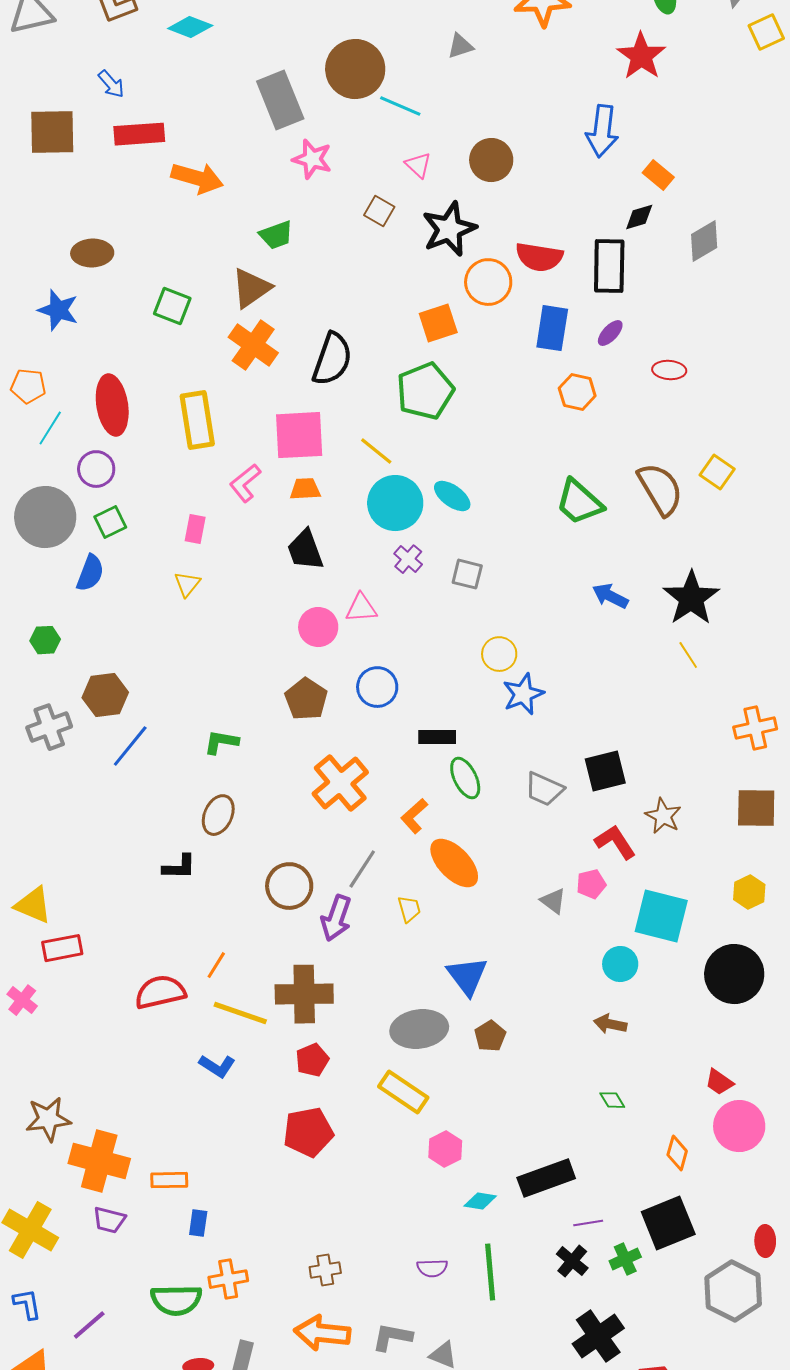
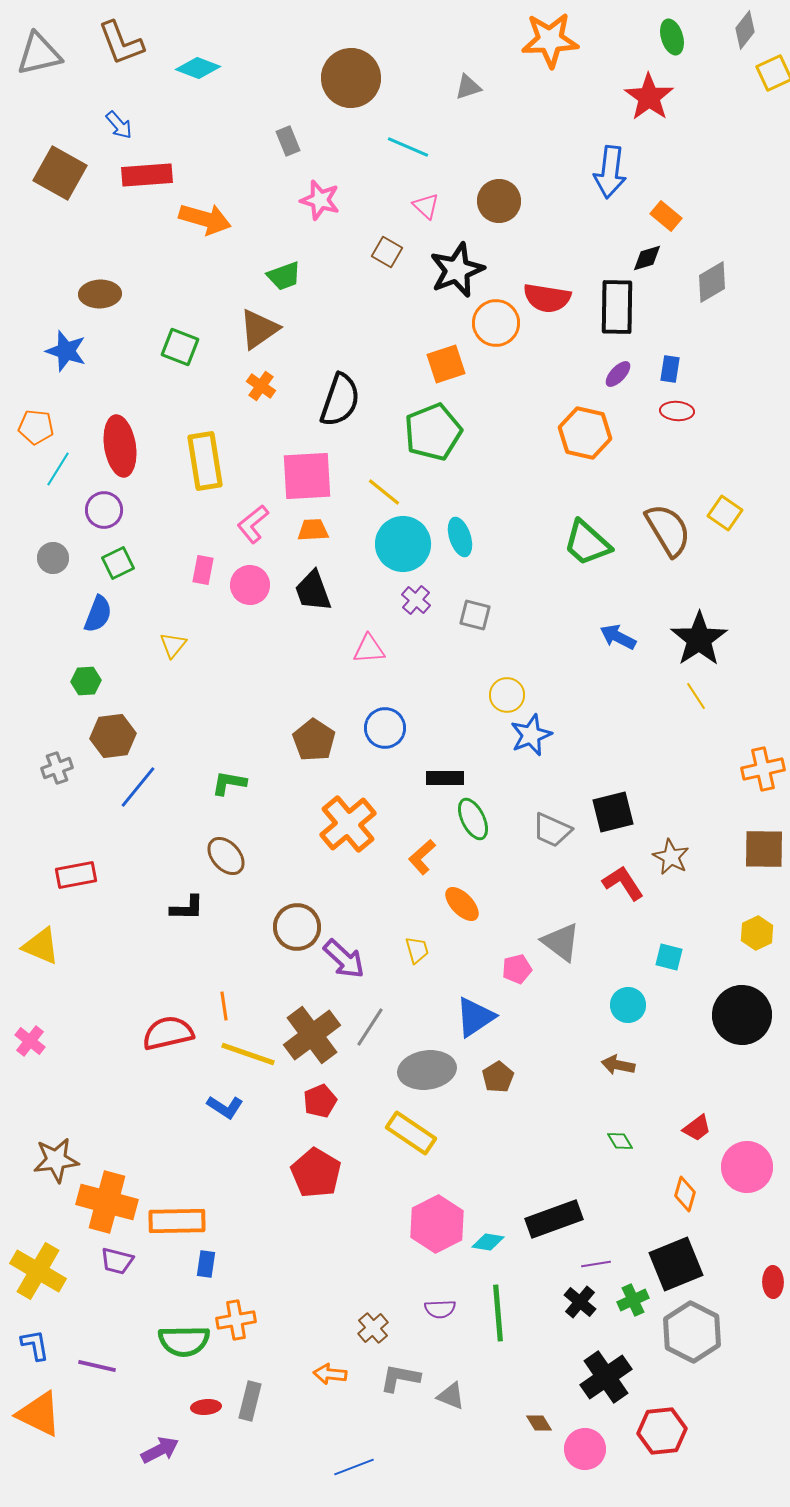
brown circle: (355, 69) -> (351, 78), moved
gray rectangle: (280, 100) -> (288, 141), size x0.5
brown square: (52, 132) -> (60, 173), turned 30
blue rectangle: (552, 328) -> (670, 369), moved, size x0.6
orange cross: (253, 345) -> (261, 386), size x0.6
orange hexagon: (577, 392) -> (585, 433), size x1.4
cyan ellipse: (452, 496) -> (460, 537), turned 36
gray circle: (45, 517) -> (53, 558), size x0.5
yellow triangle: (187, 584) -> (173, 645), moved
pink circle: (318, 627) -> (250, 585), moved
green hexagon: (45, 640) -> (86, 681), moved
gray cross: (49, 727) -> (57, 768), size x0.7
brown ellipse: (218, 815) -> (226, 856), turned -66
orange ellipse: (454, 863) -> (462, 904), size x0.7
gray line: (362, 869) -> (370, 1027), moved
pink pentagon: (591, 884) -> (517, 969), moved
gray triangle: (553, 901) -> (561, 942), size x1.5
cyan square: (661, 916) -> (669, 957), size x0.5
purple arrow: (336, 918) -> (344, 959), turned -66
red rectangle: (62, 948) -> (76, 875), moved
orange line: (216, 965) -> (224, 1006), turned -40
blue triangle: (467, 976) -> (475, 1017), turned 33
brown cross: (304, 994) -> (312, 1035), turned -36
red trapezoid: (719, 1082) -> (697, 1128), moved, turned -72
red pentagon: (308, 1132) -> (316, 1173), turned -30
pink hexagon: (445, 1149) -> (437, 1224), moved, size x1.6
orange rectangle: (169, 1180) -> (177, 1221), size x1.5
brown cross: (325, 1270) -> (373, 1328), moved, turned -32
gray hexagon: (733, 1291) -> (692, 1332), moved
purple line: (89, 1325) -> (97, 1366), turned 54
orange arrow: (322, 1333) -> (330, 1374), size x0.6

